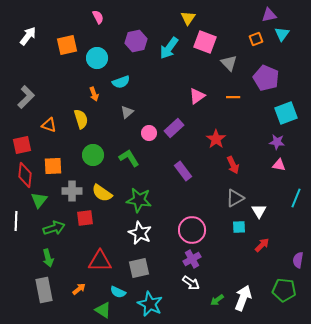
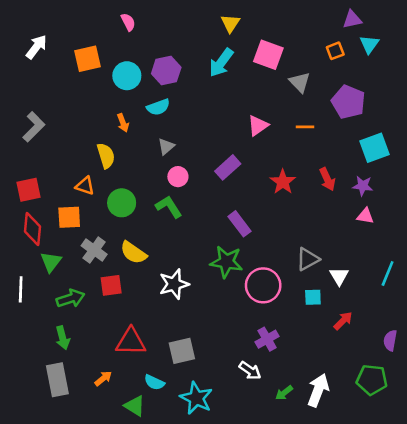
yellow triangle: (188, 18) -> (230, 23), moved
purple hexagon: (136, 41) -> (166, 70), moved
orange triangle: (49, 125) -> (85, 186), moved
pink circle: (149, 133) -> (178, 177), moved
red arrow: (233, 165) -> (327, 179), moved
gray cross: (72, 191) -> (94, 250), turned 36
cyan line: (296, 198) -> (388, 274), moved
green star: (139, 200) -> (226, 262), moved
pink circle: (192, 230) -> (263, 285), moved
white star: (140, 233) -> (174, 284), moved, turned 30
purple cross: (192, 259) -> (267, 339), moved

